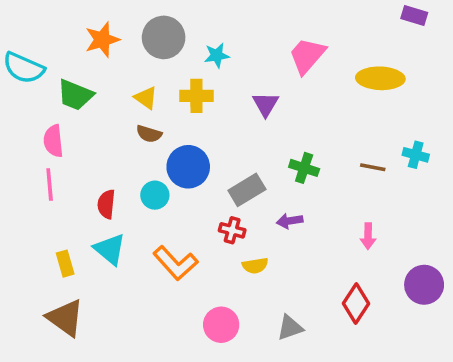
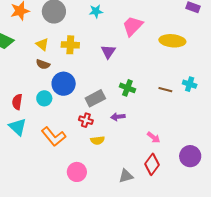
cyan star: (217, 55) -> (96, 11), moved
pink arrow: (368, 236) -> (154, 137), moved, turned -56
gray triangle: (290, 328) -> (126, 176), moved

